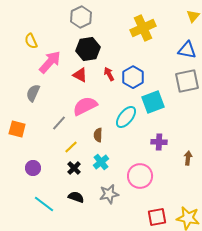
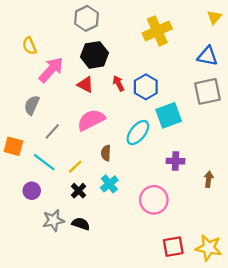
gray line: (59, 123) -> (52, 131), moved
gray star: (109, 194) -> (53, 220), moved
cyan line: (44, 204) -> (44, 162), moved

